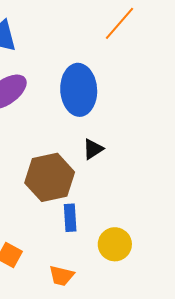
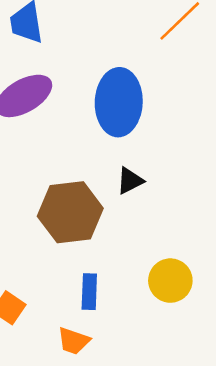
blue rectangle: (70, 218) -> (89, 292), moved
yellow circle: (115, 244) -> (170, 281), moved

